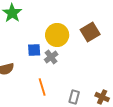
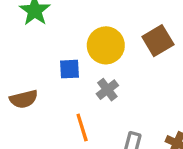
gray cross: (51, 57) -> (107, 90), moved

